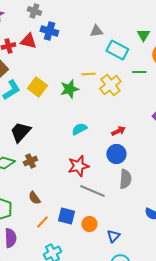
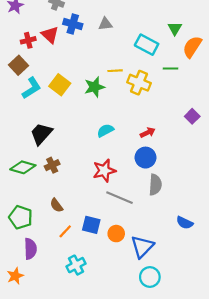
gray triangle: (96, 31) -> (105, 24), moved
red triangle: (28, 41) -> (50, 35), turned 30
yellow cross: (110, 85) -> (139, 83), turned -30
blue triangle: (113, 236) -> (142, 247), size x1.6

